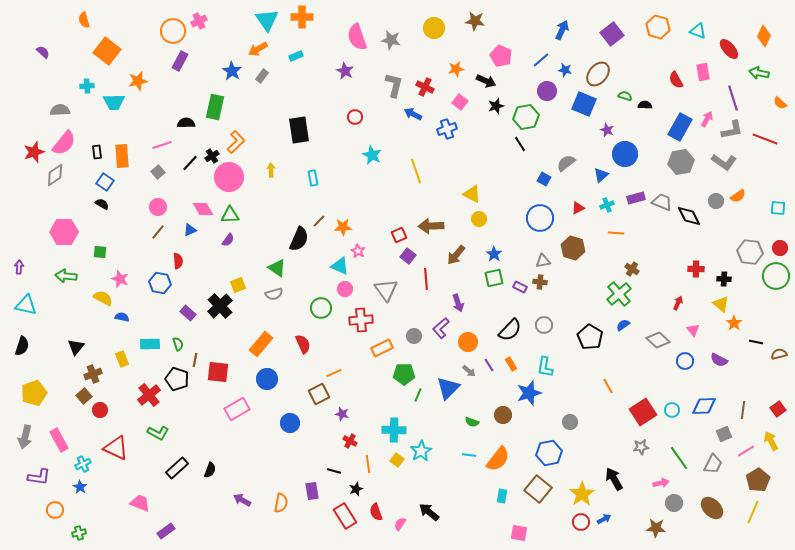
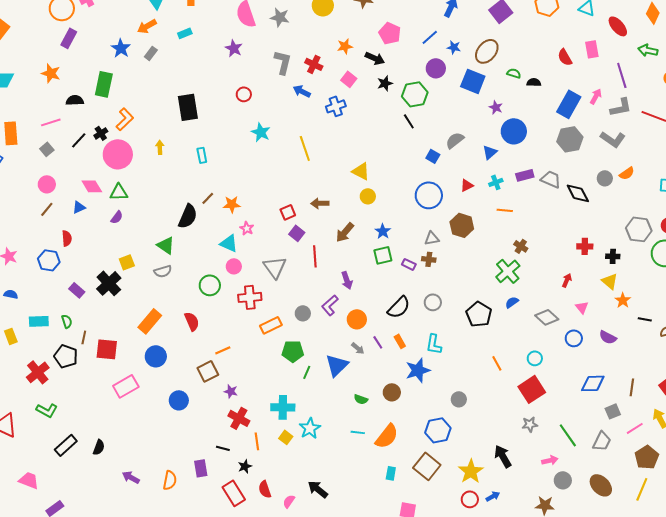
orange star: (138, 81) -> (51, 73), moved, turned 30
brown arrow: (431, 226) -> (320, 203), size x0.7
cyan circle: (672, 410) -> (535, 358), moved
red cross: (350, 441) -> (239, 418), size x1.5

